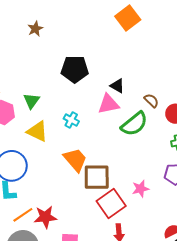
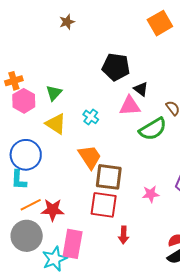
black pentagon: (75, 69) -> (116, 67), moved
red square: (111, 204) -> (104, 205), moved, turned 36

